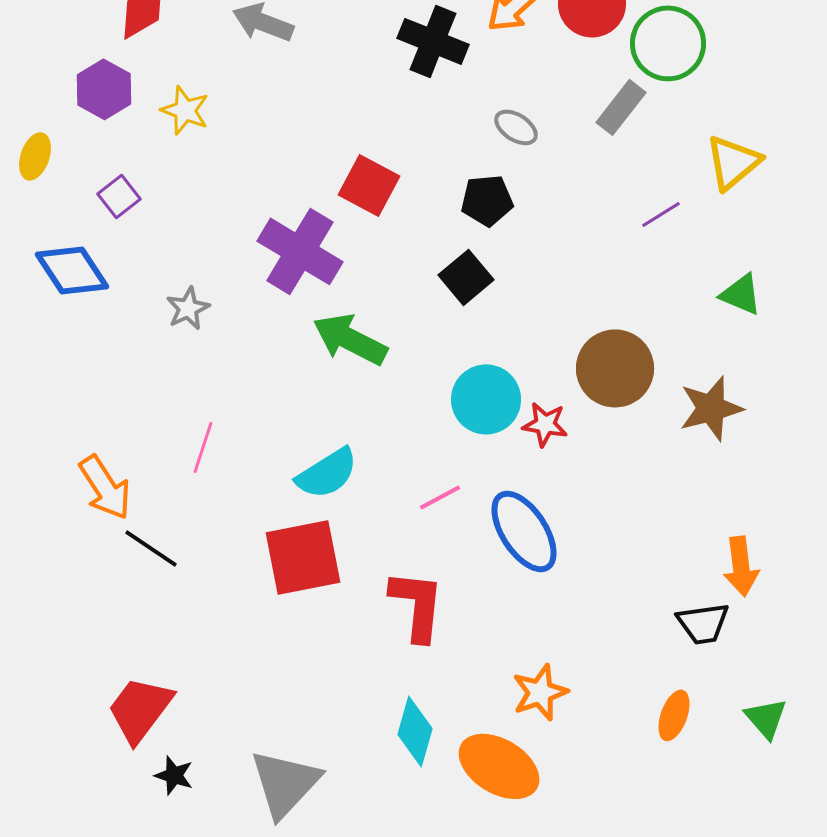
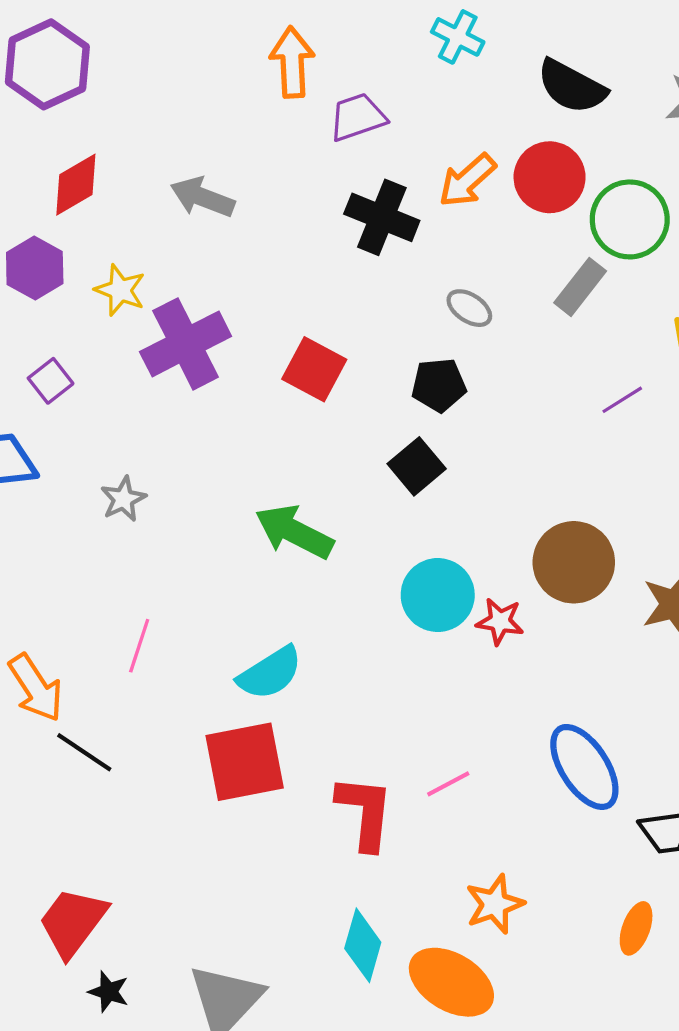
purple cross: (300, 251) -> (186, 344), moved, turned 32
pink line: (440, 497) -> (448, 784), moved
blue ellipse: (524, 531) -> (584, 767), moved

